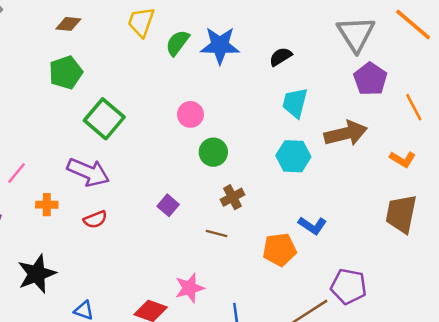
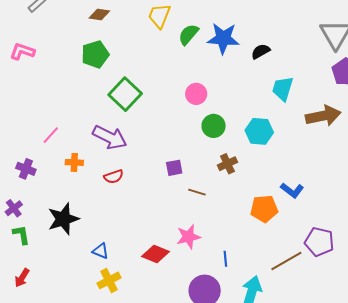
black semicircle: (281, 57) -> (261, 51), moved
cyan hexagon: (293, 156) -> (259, 131), moved
purple square: (168, 205) -> (174, 168), turned 36
brown line: (217, 233) -> (197, 192), moved

